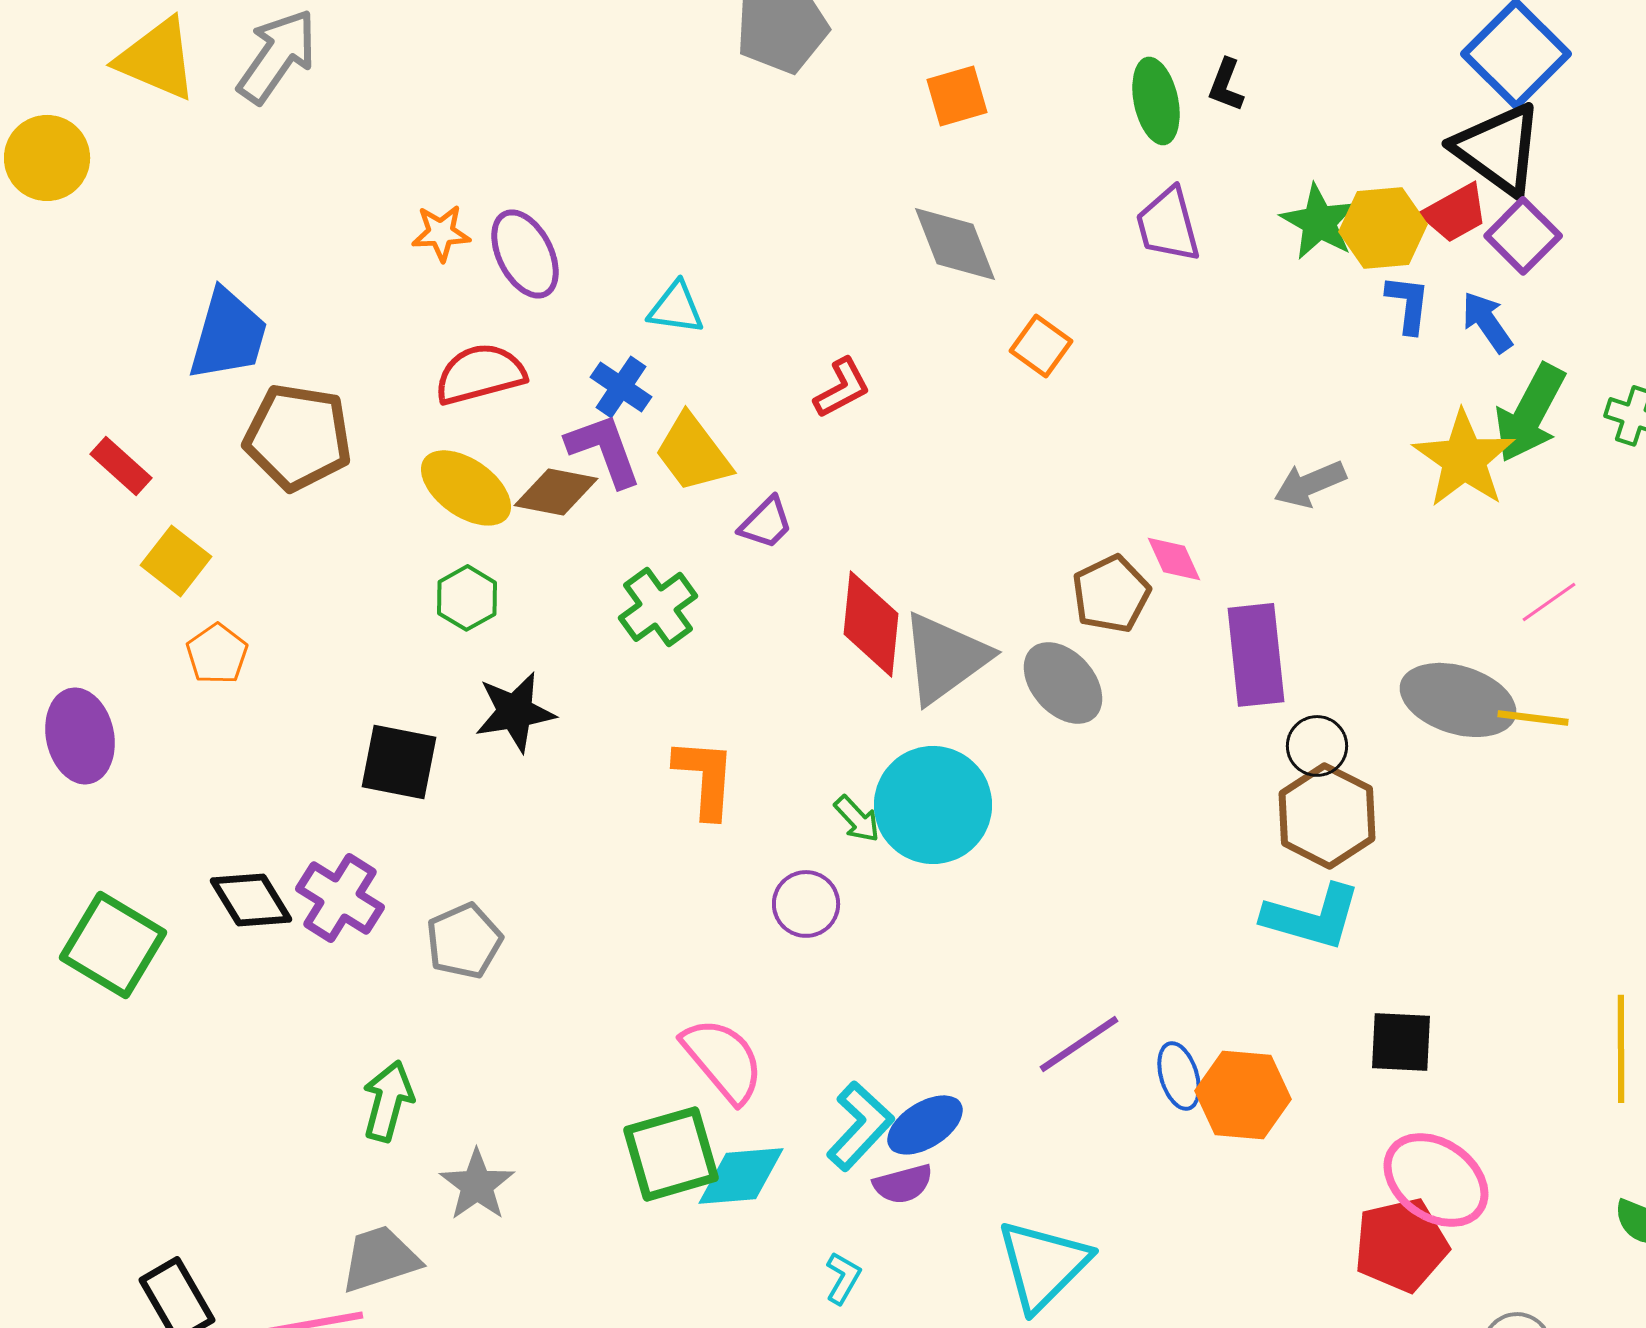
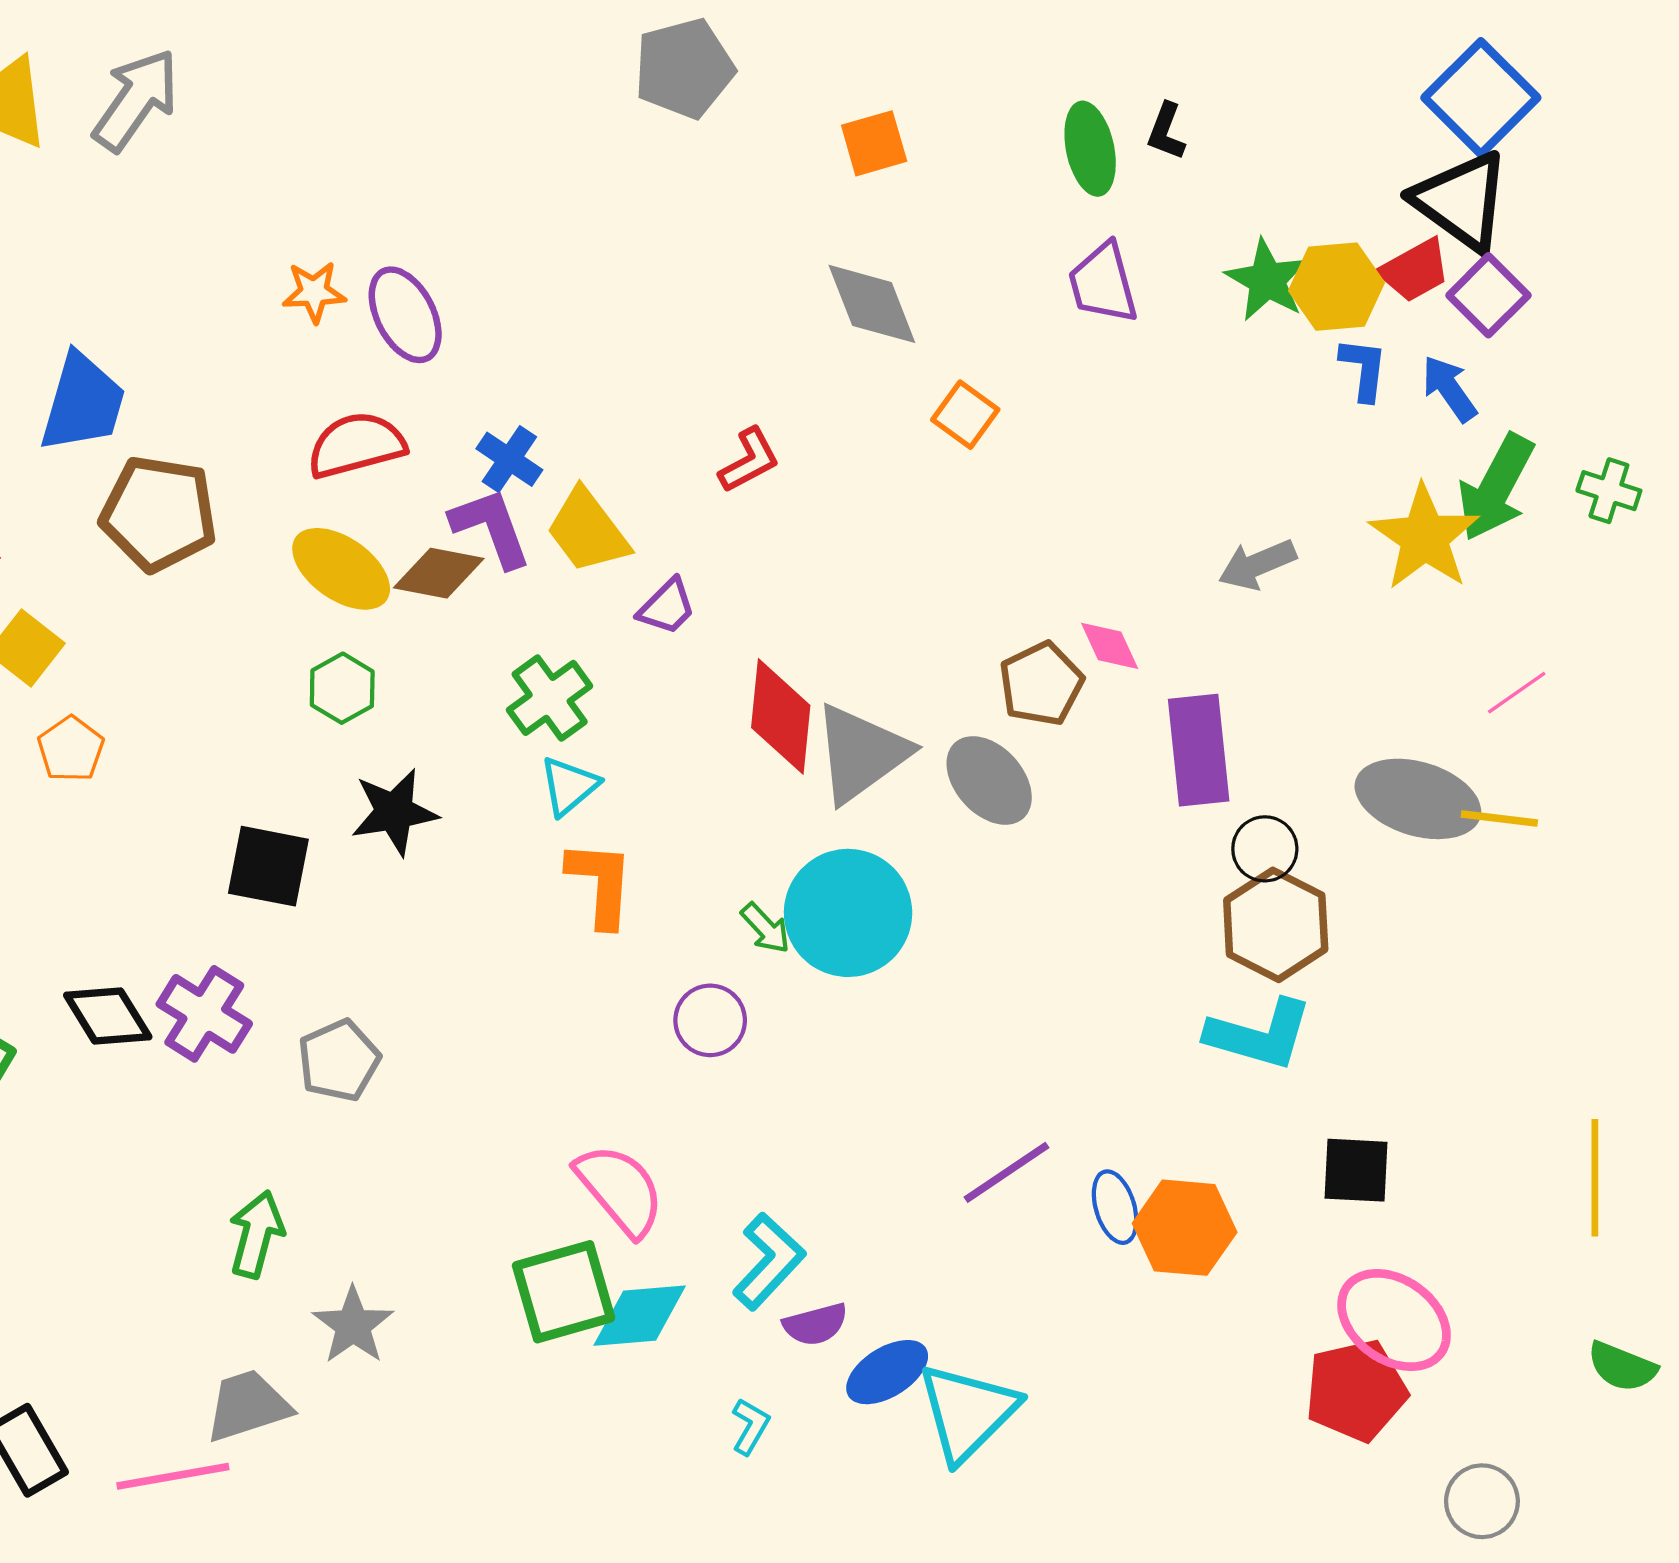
cyan triangle: (676, 308) -> (569, 786), moved, turned -48
blue ellipse: (925, 1125) -> (887, 1372), moved

